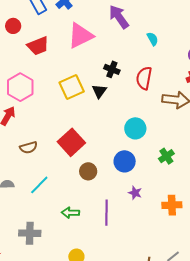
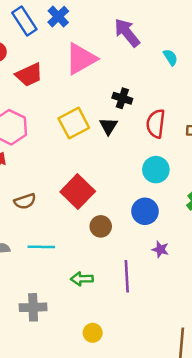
red semicircle: (144, 78) -> (156, 124), moved
cyan line: (39, 185) -> (41, 247), turned 50

